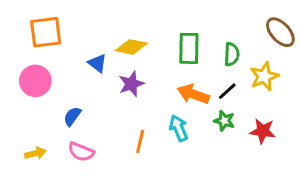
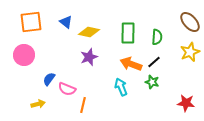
blue triangle: (97, 63) -> (66, 22), moved
yellow star: (264, 76) -> (190, 52), moved
red star: (263, 131) -> (186, 103), moved
orange line: (140, 141) -> (83, 105), moved
pink semicircle: (81, 152) -> (67, 89), moved
yellow arrow: (35, 153) -> (38, 104), moved

